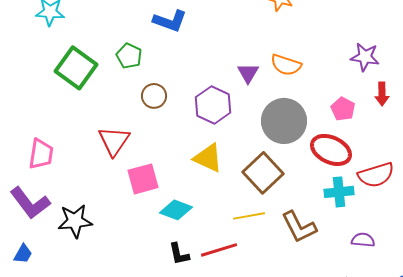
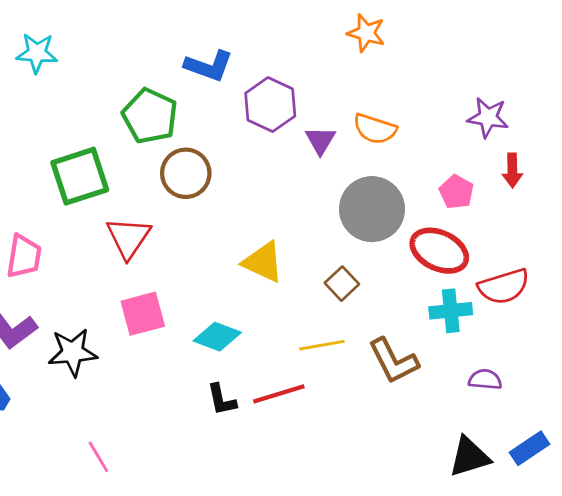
green pentagon: (129, 56) -> (150, 116), size x1.5
green square: (76, 68) -> (80, 176), moved, turned 36
brown circle: (154, 96) -> (186, 173), size x1.4
purple hexagon: (213, 105) -> (270, 105), moved
brown square: (263, 173) -> (342, 284), size x0.6
pink square: (143, 179) -> (143, 314), moved

